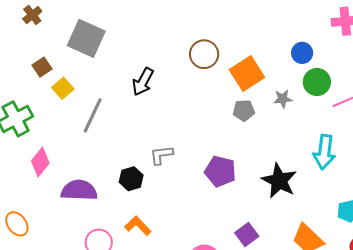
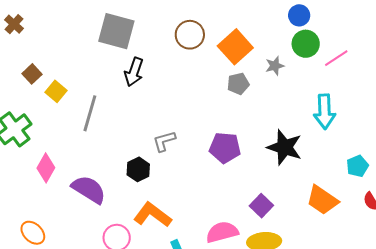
gray square: (86, 38) -> (116, 31), moved
blue circle: (302, 53) -> (299, 15), moved
purple semicircle: (79, 190) -> (89, 189), turned 39
orange L-shape: (138, 226) -> (153, 215), size x1.4

